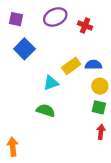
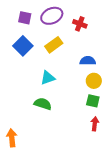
purple square: (16, 19) -> (25, 18), moved
yellow rectangle: (71, 66) -> (54, 45), moved

